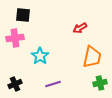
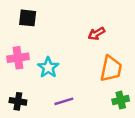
pink cross: (15, 38) -> (18, 58), moved
black cross: (15, 84) -> (18, 101), turned 32

